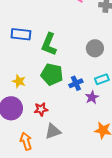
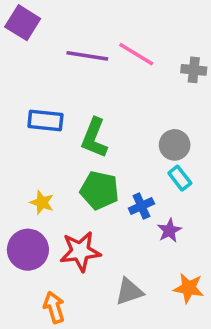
cyan rectangle: (102, 79) -> (180, 178), moved, turned 72
red star: (41, 109) -> (80, 251), size x1.6
gray triangle: (53, 131) -> (129, 292), moved

